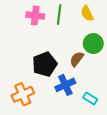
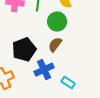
green circle: (93, 44) -> (57, 22), moved

